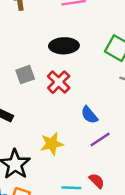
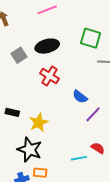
gray square: (25, 75) -> (19, 55), moved
yellow star: (52, 144) -> (39, 122), moved

